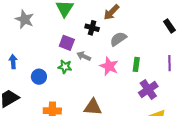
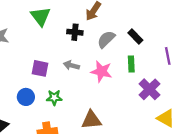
black rectangle: (169, 26) -> (135, 36), moved
purple square: (67, 43) -> (40, 68), moved
green star: (65, 67) -> (54, 98), moved

